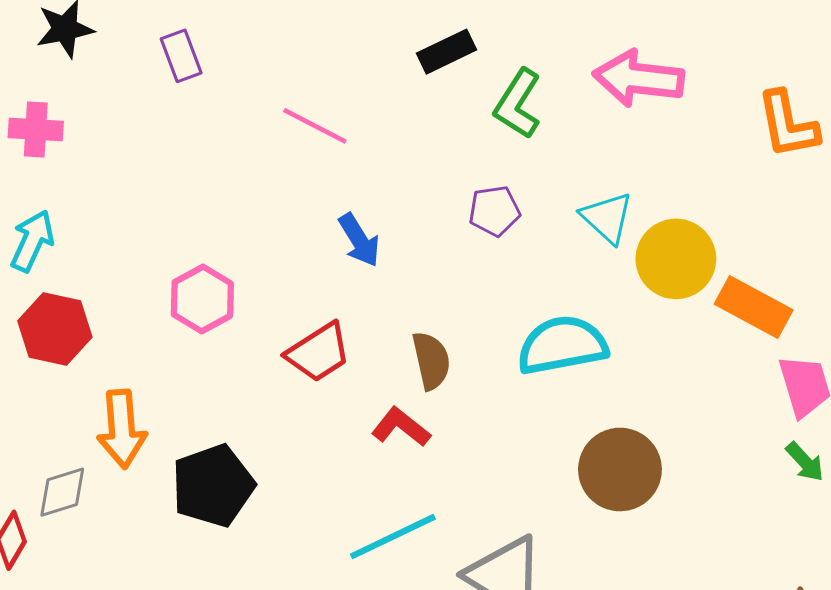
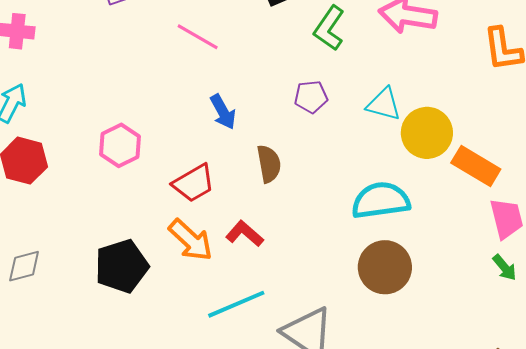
cyan triangle: (607, 218) -> (384, 104), turned -30
cyan semicircle: (562, 345) -> (381, 200), moved
brown semicircle: (431, 361) -> (269, 164), moved
orange arrow: (122, 429) -> (191, 240), moved, turned -45

